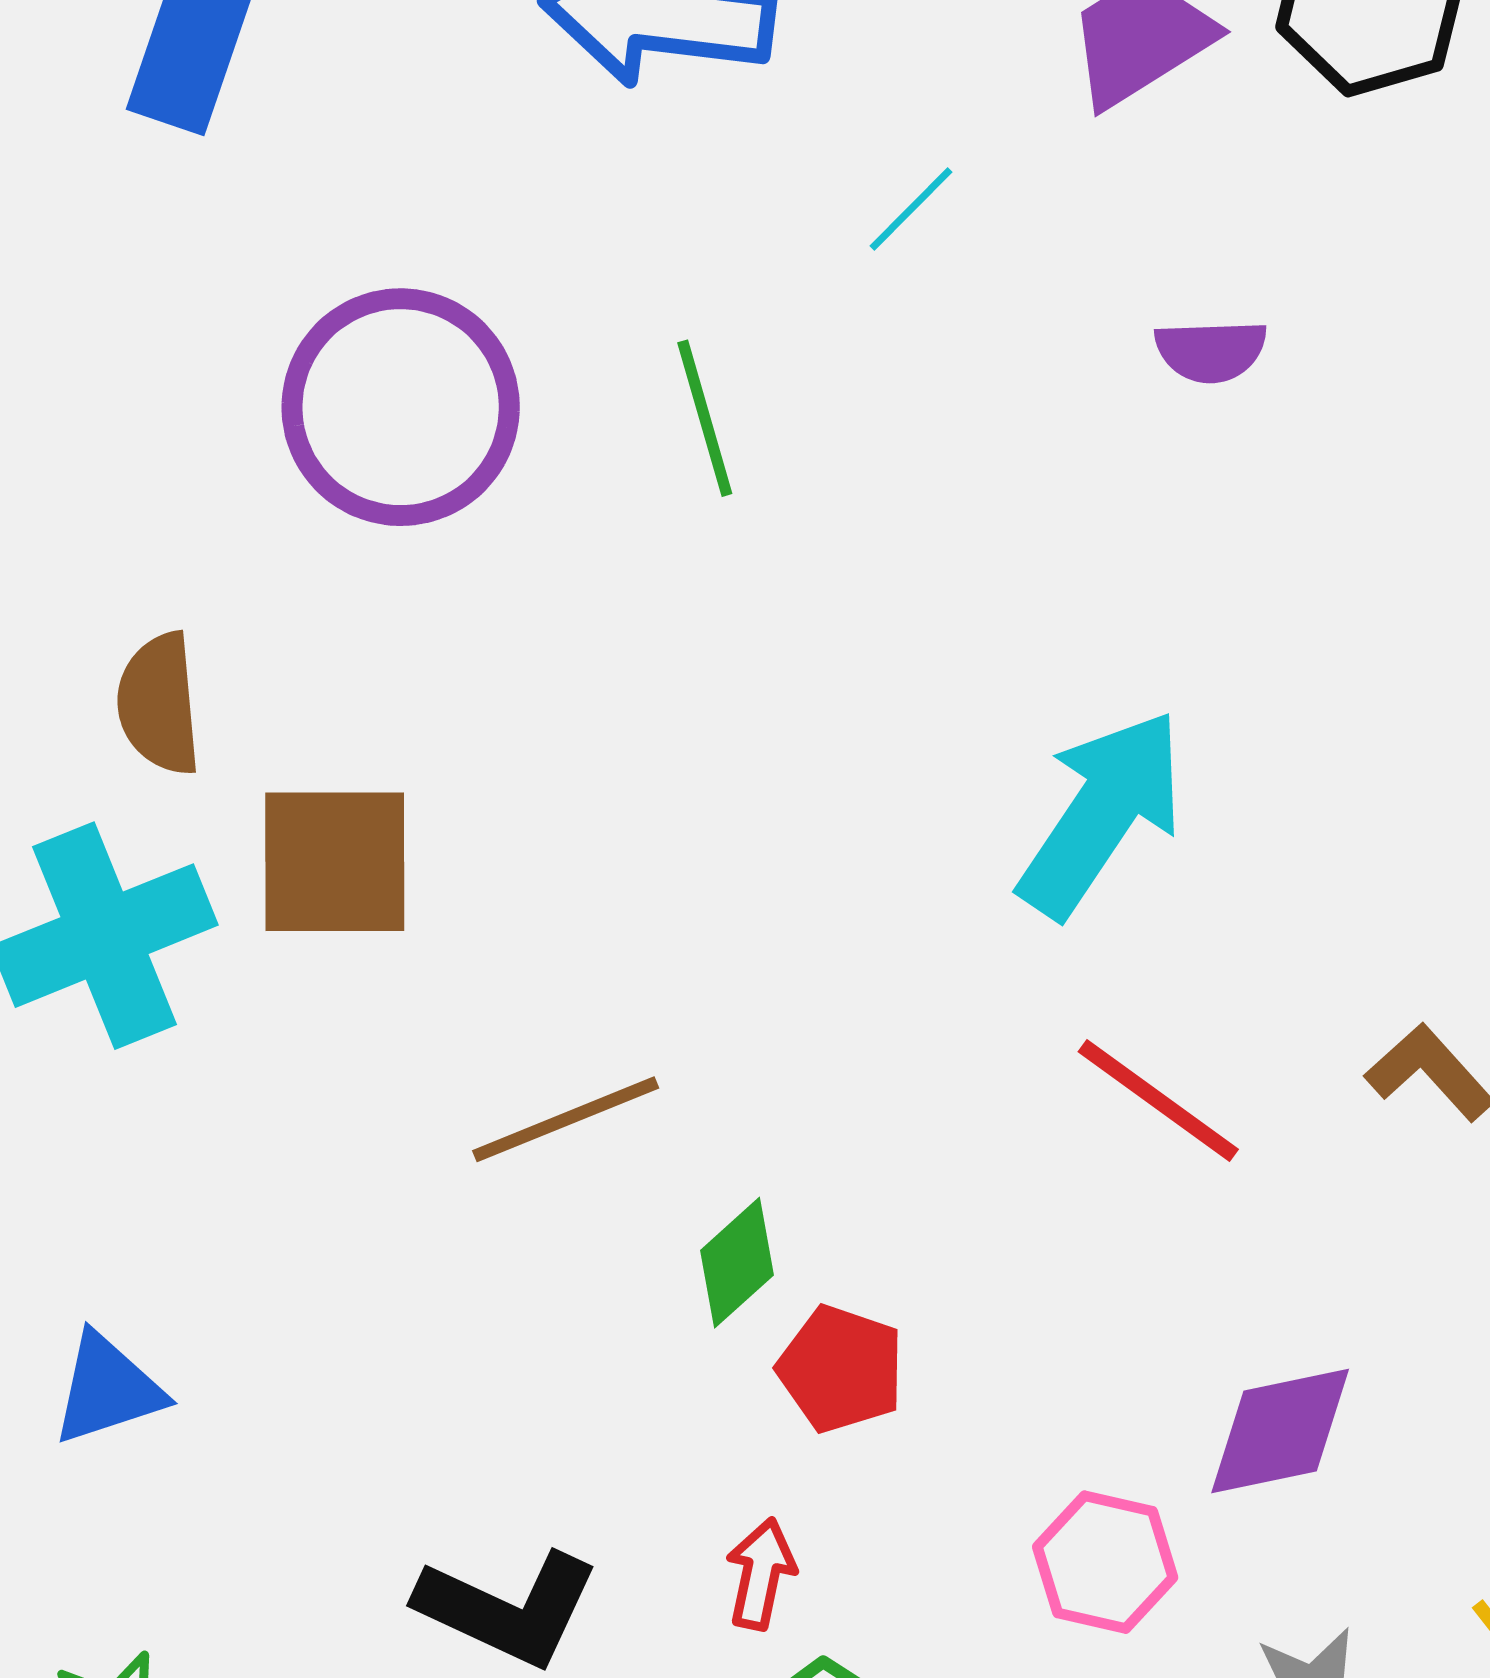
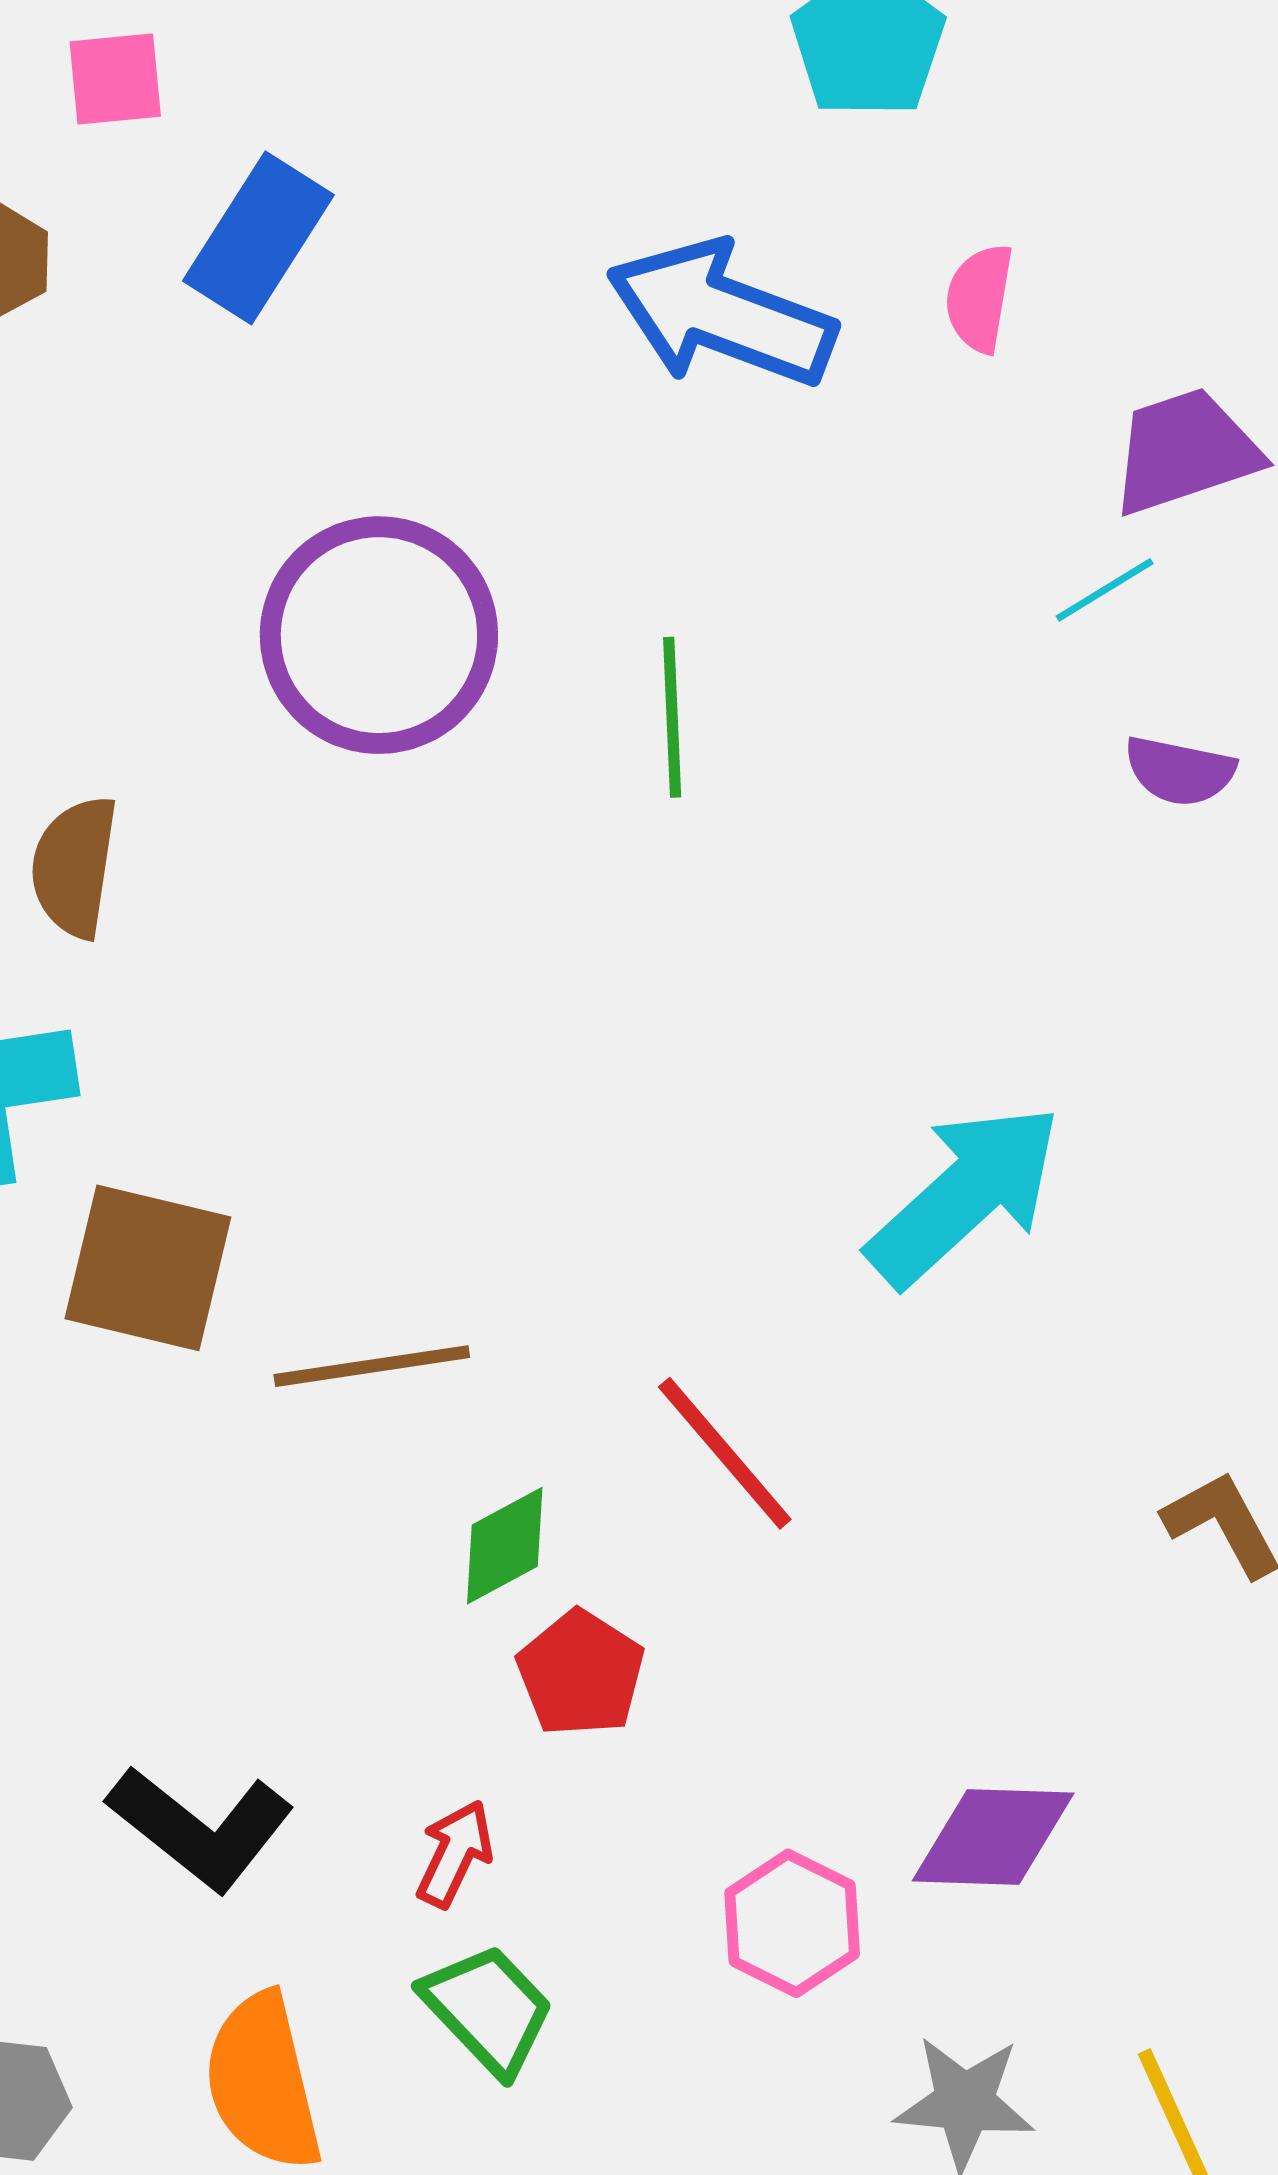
cyan line: (911, 209) -> (1105, 590), moved
brown square: (335, 862) -> (148, 1268), moved
red line: (1158, 1101) -> (725, 1453), moved

